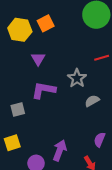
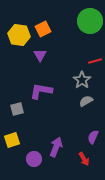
purple triangle: (38, 59) -> (40, 55), moved
gray star: (77, 78) -> (82, 80), moved

